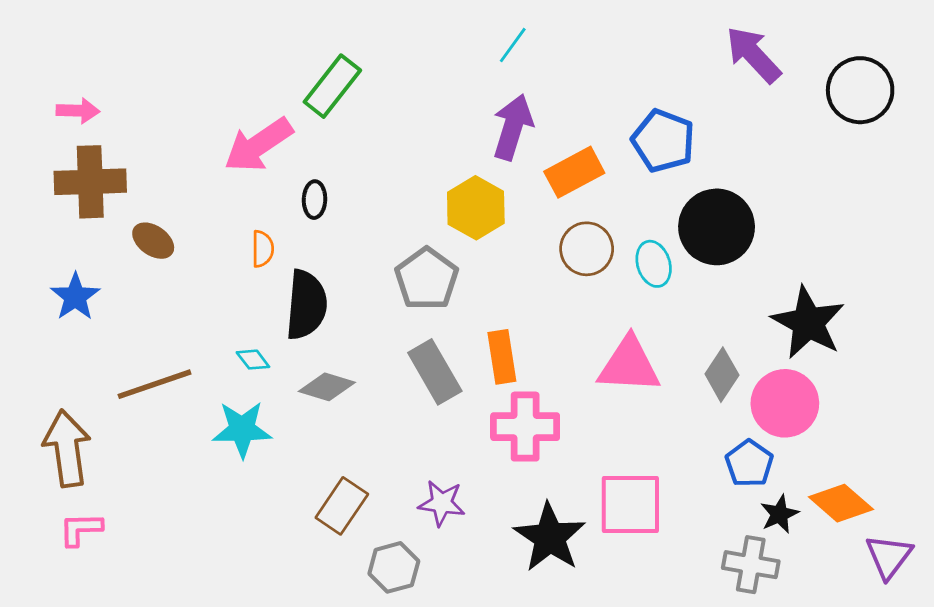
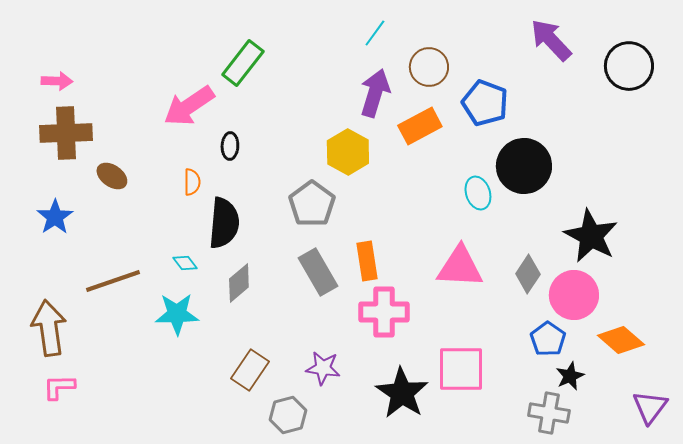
brown circle: (587, 249) -> (429, 67), moved
gray diamond: (327, 387) -> (239, 283), turned -57
orange diamond: (841, 503) -> (621, 340), moved

